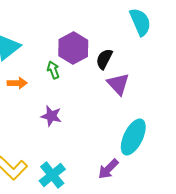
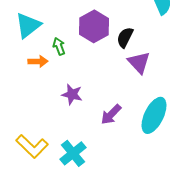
green arrow: (53, 70) -> (59, 46), moved
purple arrow: (108, 169) -> (111, 114), moved

